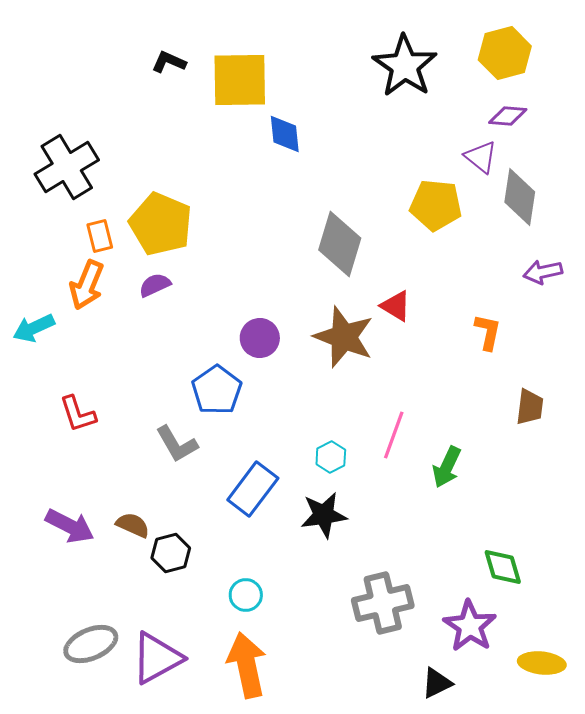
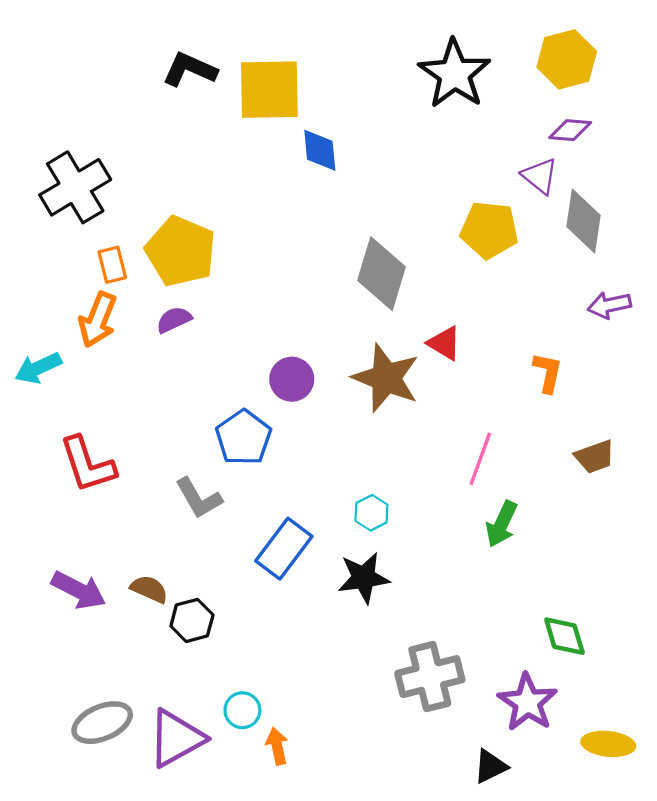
black L-shape: (169, 62) -> (190, 69), size x1.4
brown trapezoid: (530, 407) -> (595, 457), turned 63
red L-shape: (78, 414) -> (88, 464), size x1.4
pink line: (394, 435) -> (480, 459), moved
cyan circle: (246, 595) -> (242, 710), moved
orange arrow: (247, 665) -> (277, 746), size x0.5

